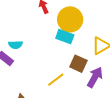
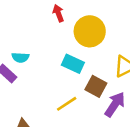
cyan rectangle: (65, 37) -> (73, 64), moved

